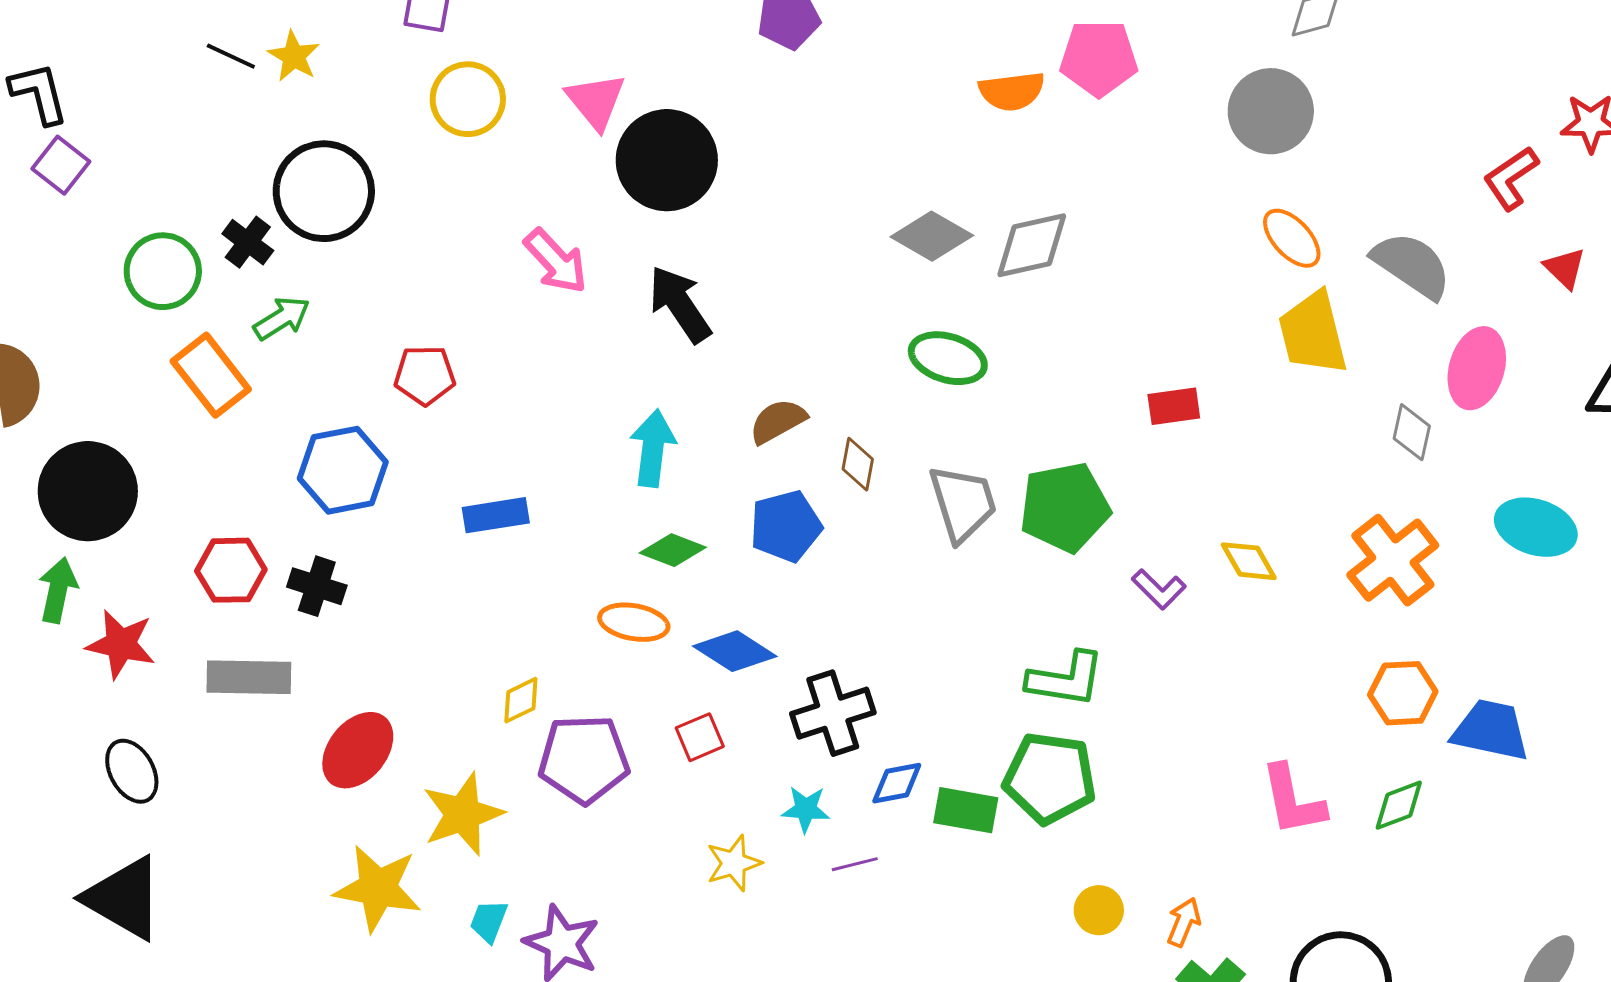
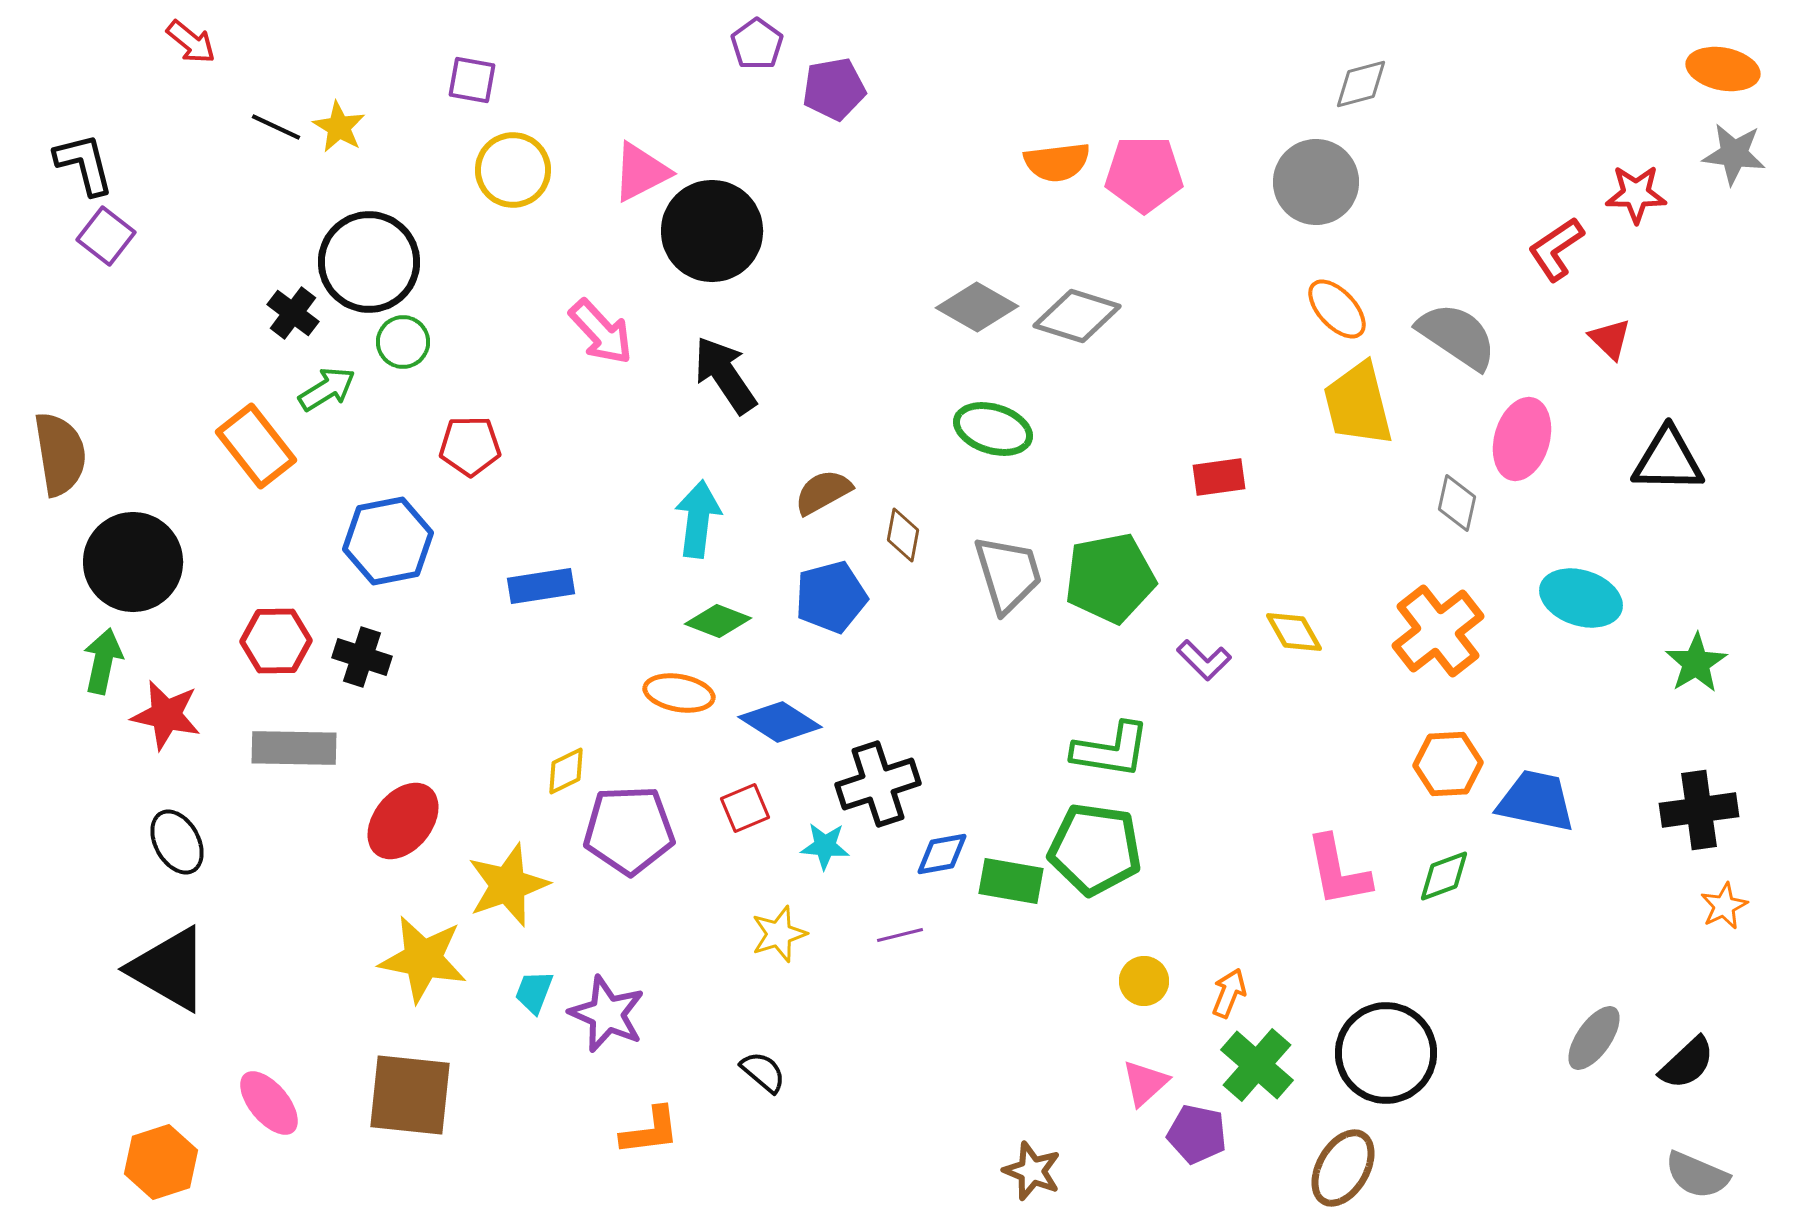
pink pentagon: (1099, 58) -> (1144, 174), moved
pink triangle: (596, 101) -> (641, 172), turned 42
gray diamond: (1032, 245) -> (1077, 316), turned 30
green circle: (163, 271) -> (403, 342), moved, size x0.7
cyan star: (806, 809) -> (825, 846), moved

